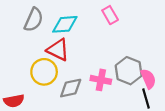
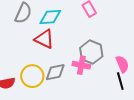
gray hexagon: (129, 71) -> (91, 52), moved
yellow circle: (44, 72) -> (32, 76), moved

